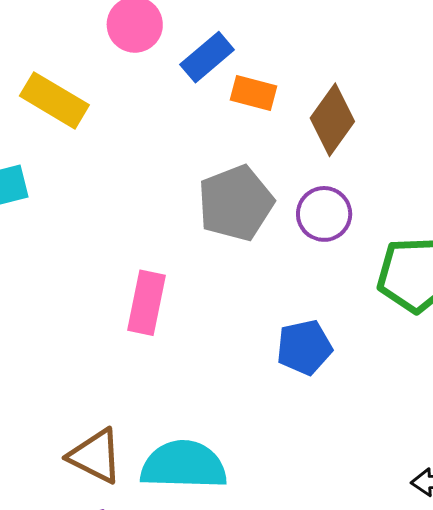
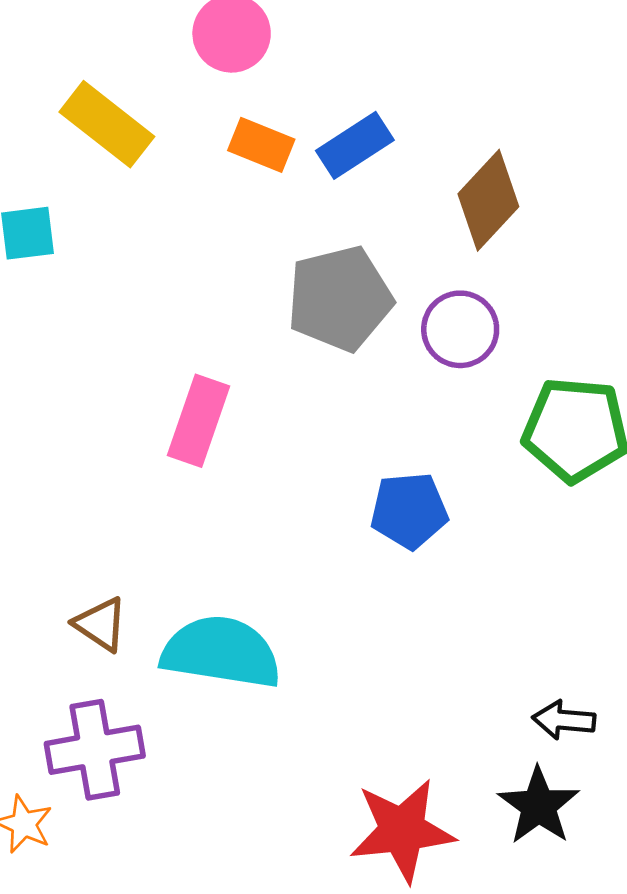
blue rectangle: (207, 57) -> (355, 145), moved
orange rectangle: (254, 93) -> (261, 145), moved
brown triangle: (95, 456) -> (101, 624), size x0.7

